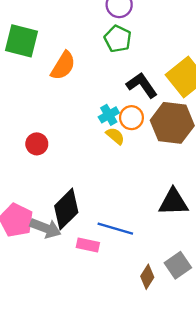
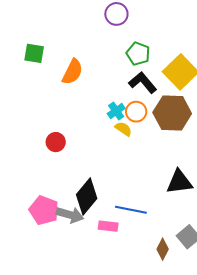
green pentagon: (118, 39) -> (138, 54), moved
green square: (21, 41) -> (34, 53), size x0.7

